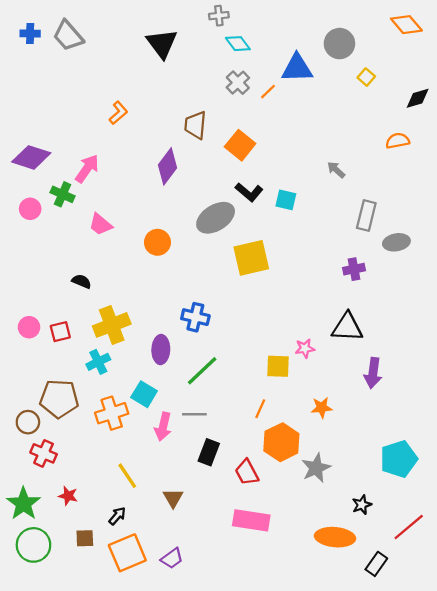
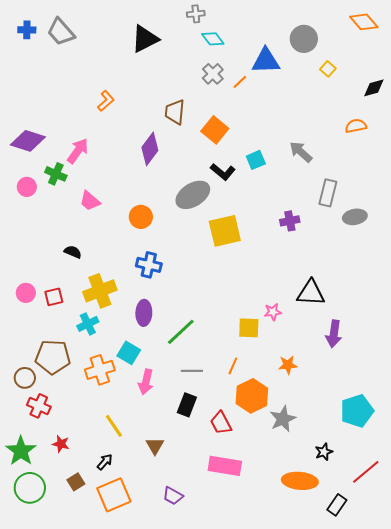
black triangle: (162, 44) -> (145, 39), turned 40
gray arrow: (336, 170) -> (301, 152), size x1.4
cyan square: (286, 200) -> (256, 160), moved, turned -36
purple cross: (354, 269) -> (290, 221), moved
blue cross: (195, 317) -> (149, 265), moved
gray line: (194, 414) -> (192, 371), moved
brown square: (85, 538) -> (76, 482), turned -30
purple trapezoid: (172, 558) -> (173, 496), moved, turned 65

